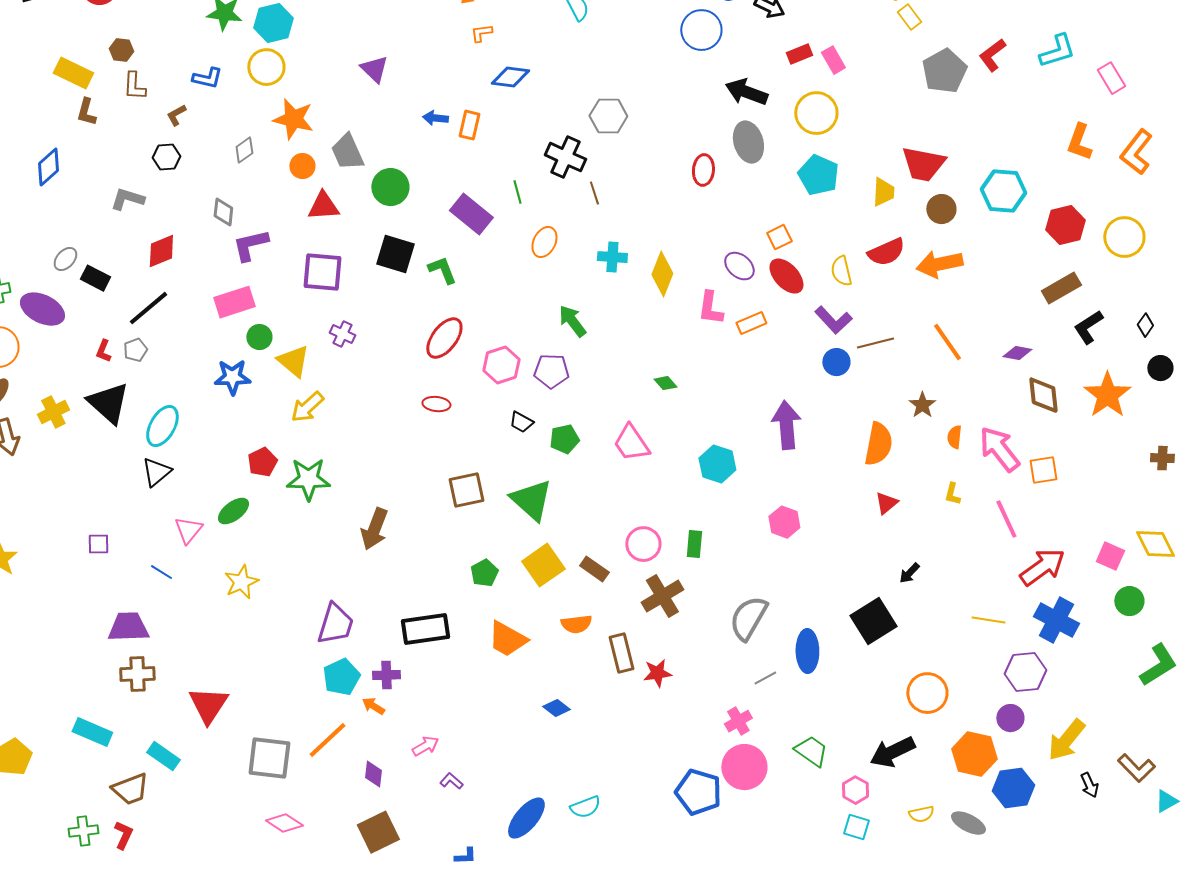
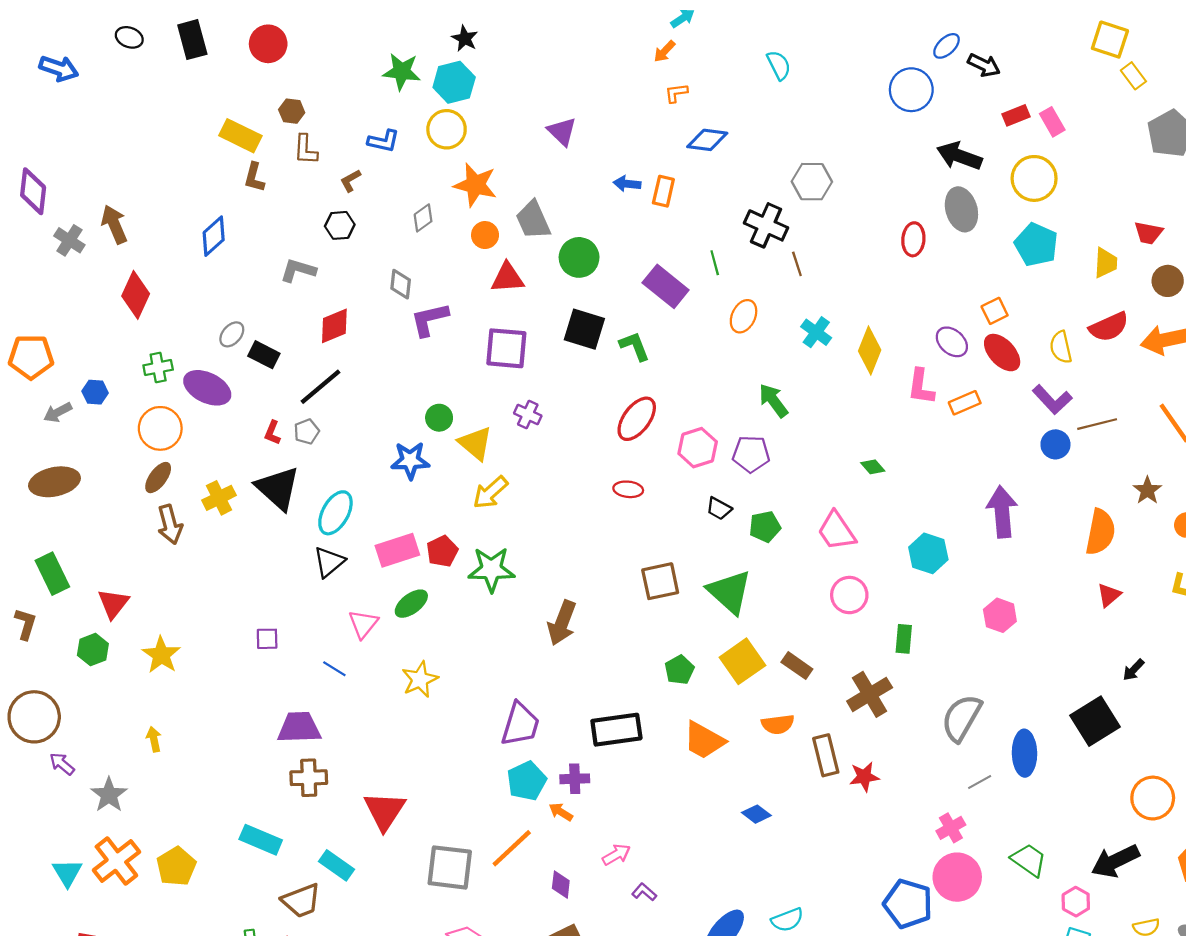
red trapezoid: (923, 164) -> (1148, 233), size x0.6
cyan cross: (612, 257) -> (816, 332), turned 32
pink rectangle: (234, 302) -> (397, 550), moved
pink circle: (643, 544) -> (849, 595), moved

